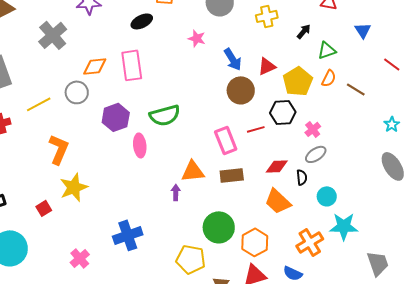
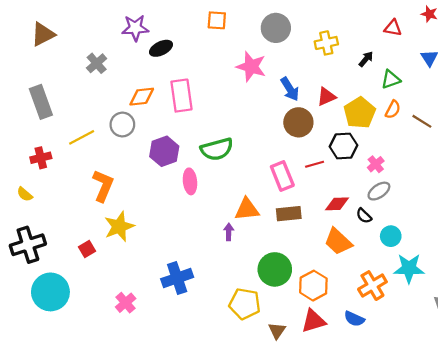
black ellipse: (142, 21) -> (161, 48), moved
gray cross: (53, 35) -> (97, 63), size x0.7
pink star: (197, 38) -> (251, 67), size x1.6
black semicircle: (302, 177) -> (364, 216), turned 140

